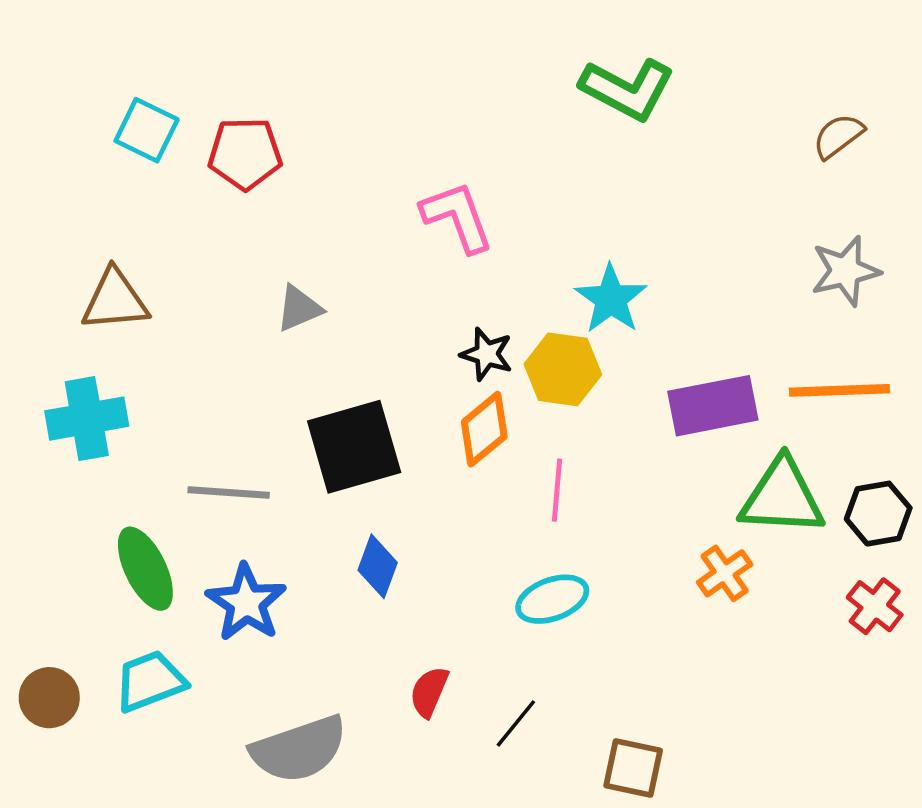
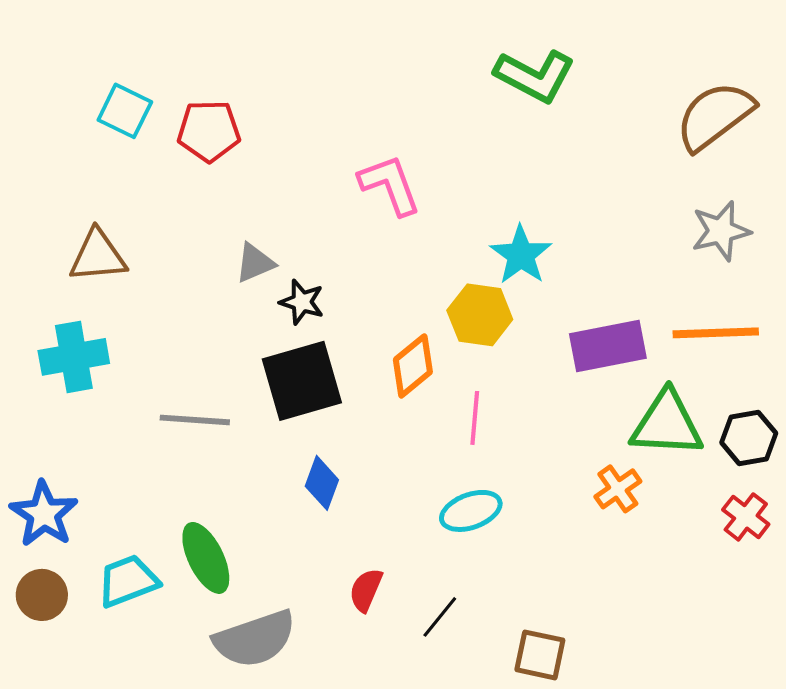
brown semicircle: (838, 136) -> (715, 116), size x1.8
black star: (487, 354) -> (302, 302), moved
green ellipse: (145, 569) -> (206, 558), moved
blue star: (246, 603) -> (44, 514), moved

